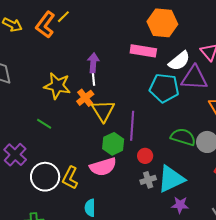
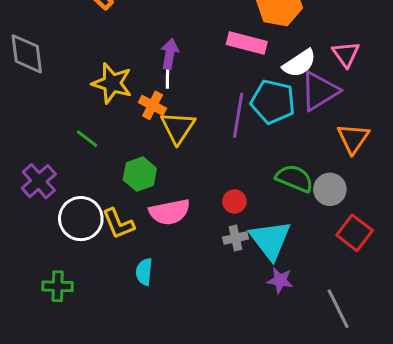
purple triangle: (194, 78) -> (320, 91), turned -40
orange cross: (85, 98) -> (153, 105), turned -30
purple line: (132, 126) -> (238, 115), moved
green hexagon: (113, 144) -> (140, 174), moved
yellow L-shape: (70, 178) -> (118, 224), turned -55
cyan triangle: (171, 179) -> (270, 240), turned -48

